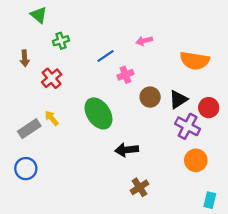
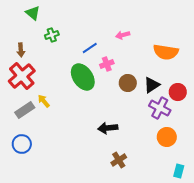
red cross: (52, 78) -> (22, 76), moved, size x1.5
green ellipse: (98, 113) -> (83, 77), moved

